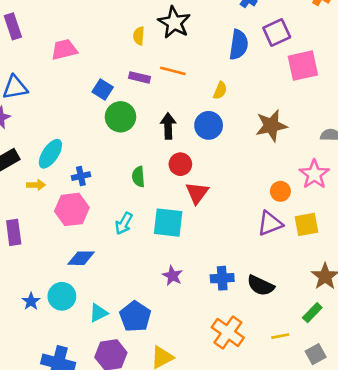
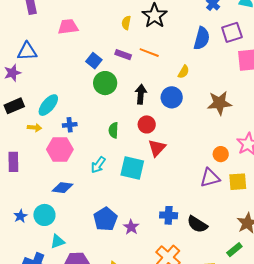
purple star: (172, 276) -> (131, 227), moved
cyan triangle: (98, 313) -> (58, 241), moved
blue pentagon: (135, 316) -> (105, 219), moved

